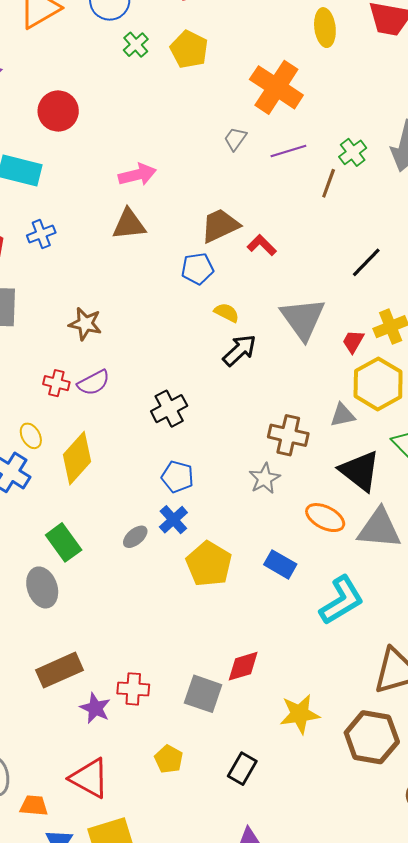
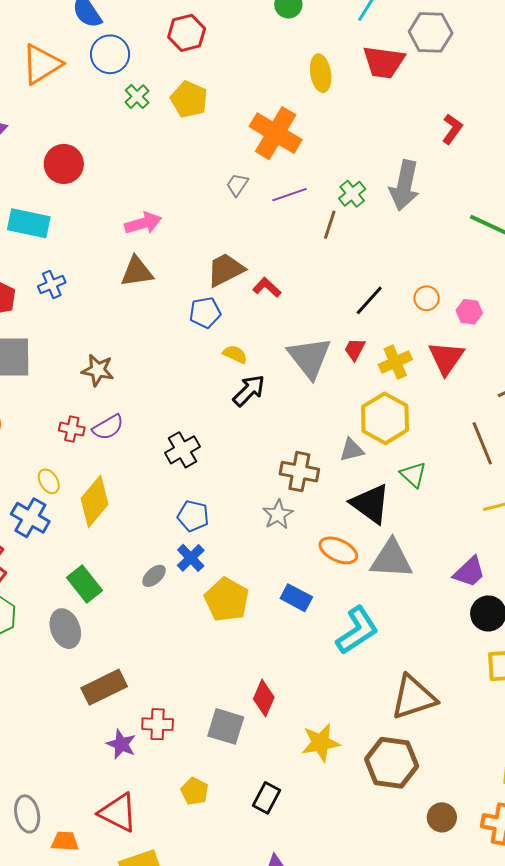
red trapezoid: (353, 341) -> (355, 349), moved
red diamond: (243, 666) -> (264, 698), turned -48
brown rectangle: (60, 670) -> (104, 687), moved

